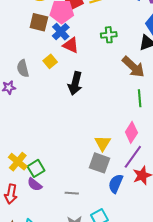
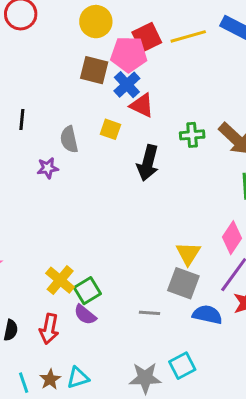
green cross: (109, 35) -> (192, 135), moved
yellow square: (50, 61) -> (110, 129), turned -32
blue semicircle: (116, 184) -> (207, 315), turned 78
gray line: (72, 193) -> (150, 313), moved

